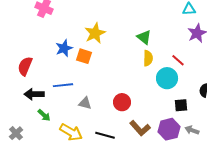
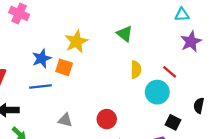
green triangle: (144, 37) -> (125, 34), moved
blue line: (63, 85) -> (40, 86), moved
black square: (181, 105) -> (173, 122), turned 32

